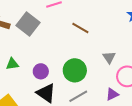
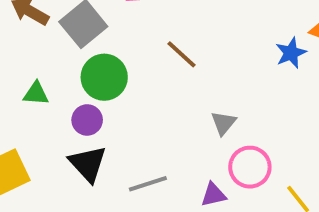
green circle: (75, 70) -> (104, 77), moved

